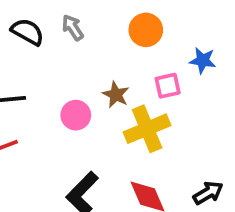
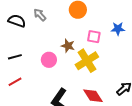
blue star: (203, 60) -> (118, 29), moved
pink square: (168, 86) -> (94, 37), turned 32

